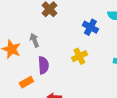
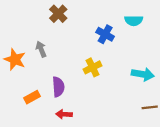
purple semicircle: (43, 65) -> (58, 87), moved

